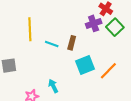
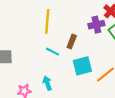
yellow line: (30, 29) -> (47, 21), moved
cyan line: (52, 44) -> (52, 52), moved

